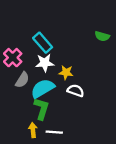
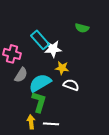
green semicircle: (102, 36) -> (82, 28), moved
pink cross: (13, 58) -> (12, 54), turned -30
white star: (45, 63) -> (53, 49), moved

